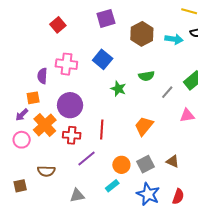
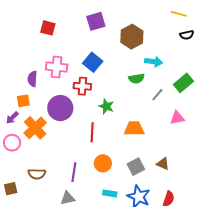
red square: (58, 25) -> (48, 28), turned -35
cyan arrow: (174, 39) -> (154, 62), moved
green star: (118, 89) -> (106, 106), moved
orange trapezoid: (144, 126) -> (134, 129), turned 50
red cross: (72, 135) -> (82, 86), moved
purple line: (86, 158) -> (74, 172), moved, turned -42
orange circle: (121, 165) -> (103, 163), moved
cyan rectangle: (112, 186) -> (110, 193), moved, turned 48

